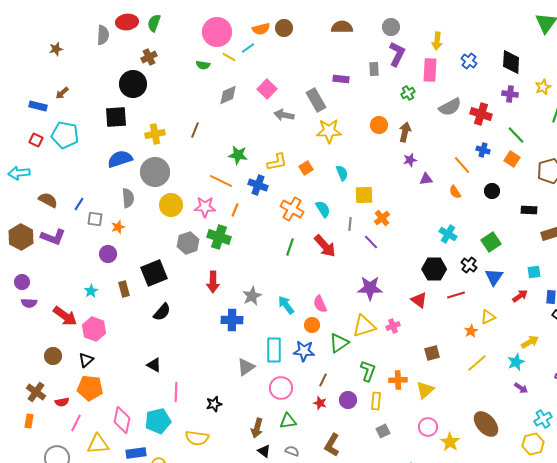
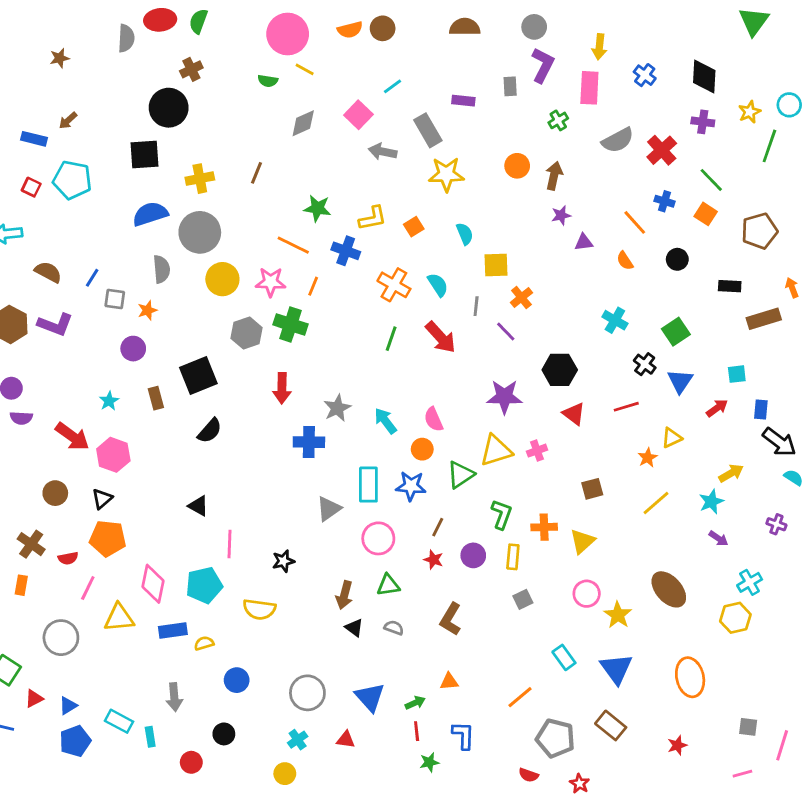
cyan line: (248, 48) -> (392, 86), moved
red cross: (481, 114) -> (662, 150), turned 30
black hexagon: (434, 269) -> (560, 370), moved

